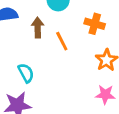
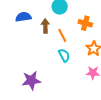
cyan semicircle: (26, 73) -> (64, 55), moved

